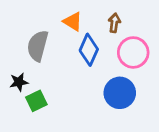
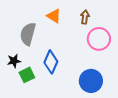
blue diamond: (89, 50) -> (51, 62), moved
blue circle: (120, 93) -> (91, 81), moved

